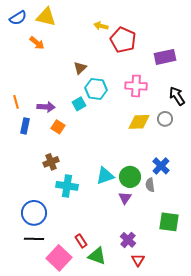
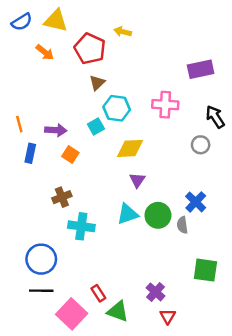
red pentagon: (123, 40) -> (90, 49), moved
yellow diamond: (139, 122) -> (130, 148), moved
purple triangle: (125, 198) -> (137, 180), moved

